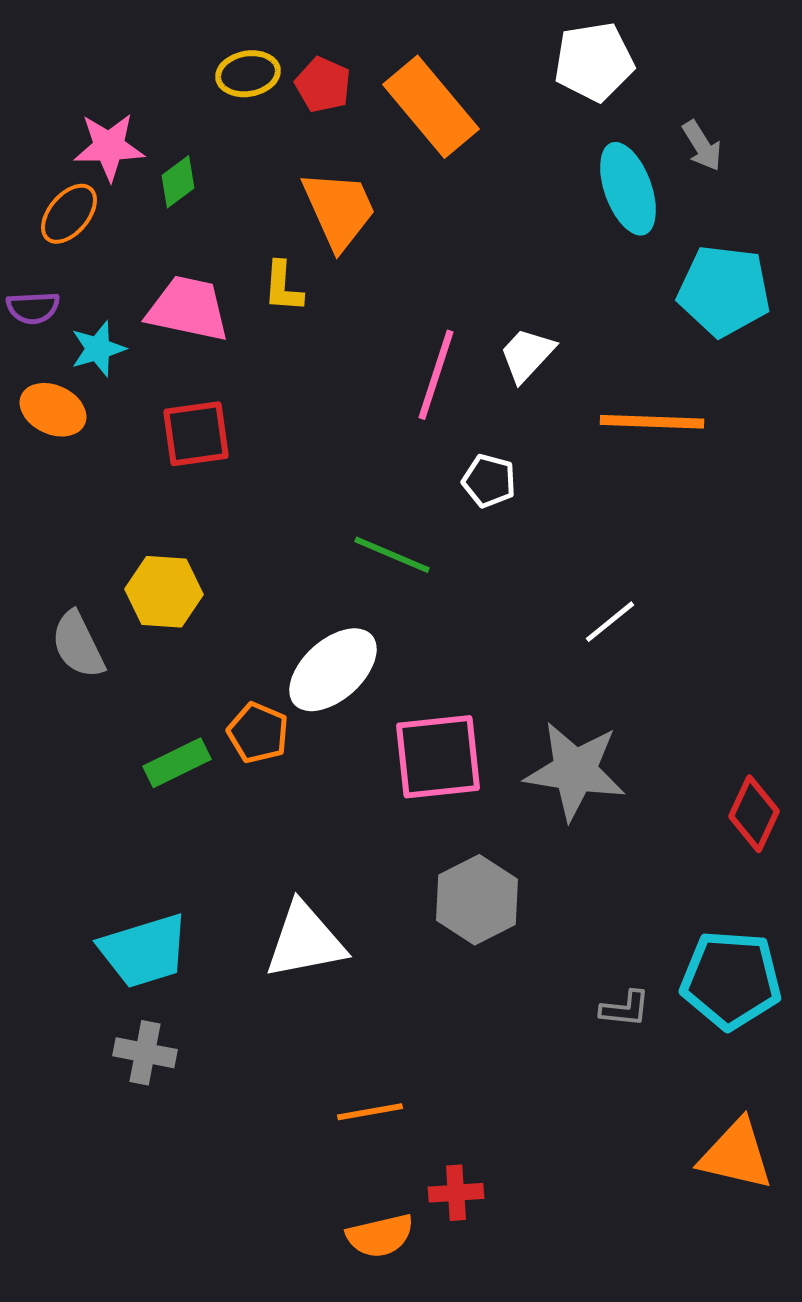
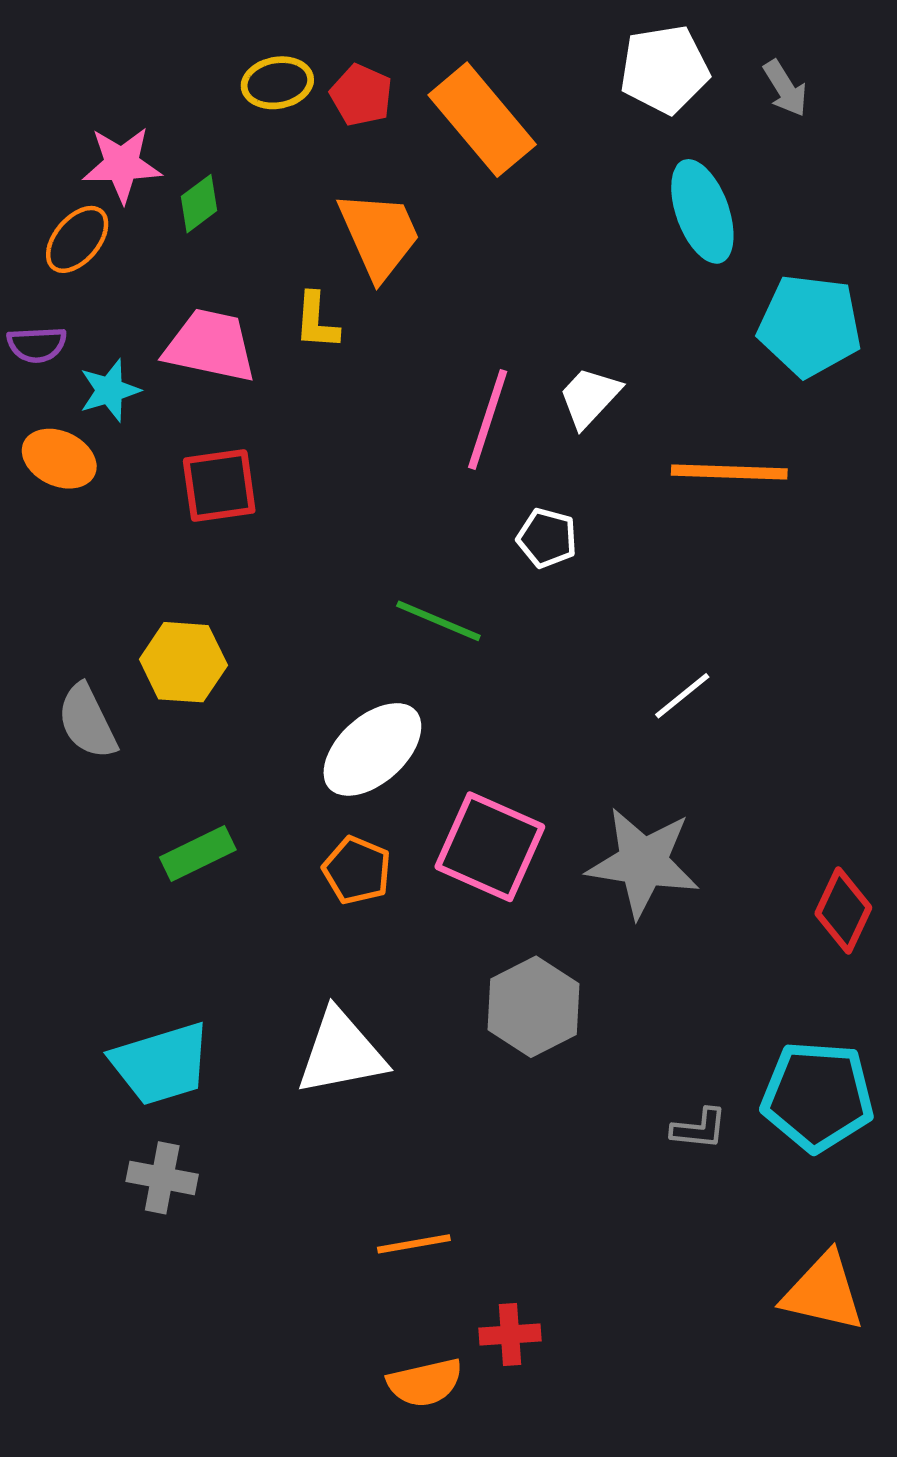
gray arrow: (702, 146) -> (785, 88), moved
orange pentagon: (258, 733) -> (357, 870), moved
pink square: (438, 757) -> (490, 847), turned 30

